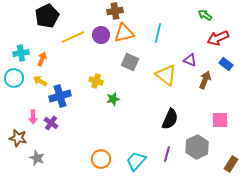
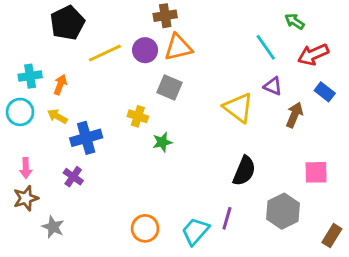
cyan line: (158, 33) -> (266, 47), moved, turned -48
gray square: (130, 62) -> (169, 88), moved
pink arrow: (33, 117) -> (26, 168), moved
brown star: (18, 138) -> (26, 198), turned -30
purple line: (167, 154) -> (227, 218), moved

